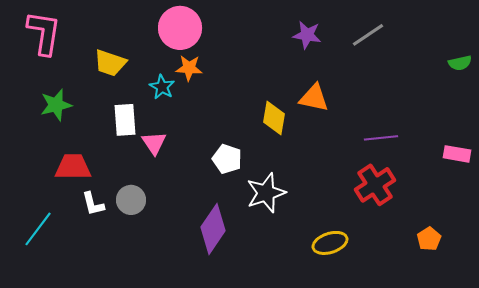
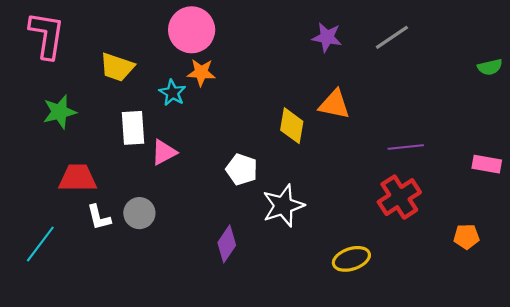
pink triangle: (154, 143) -> (164, 152), turned 36
purple diamond: (213, 229) -> (227, 244), size x0.7
orange pentagon: (429, 239) -> (466, 237), moved, turned 30

